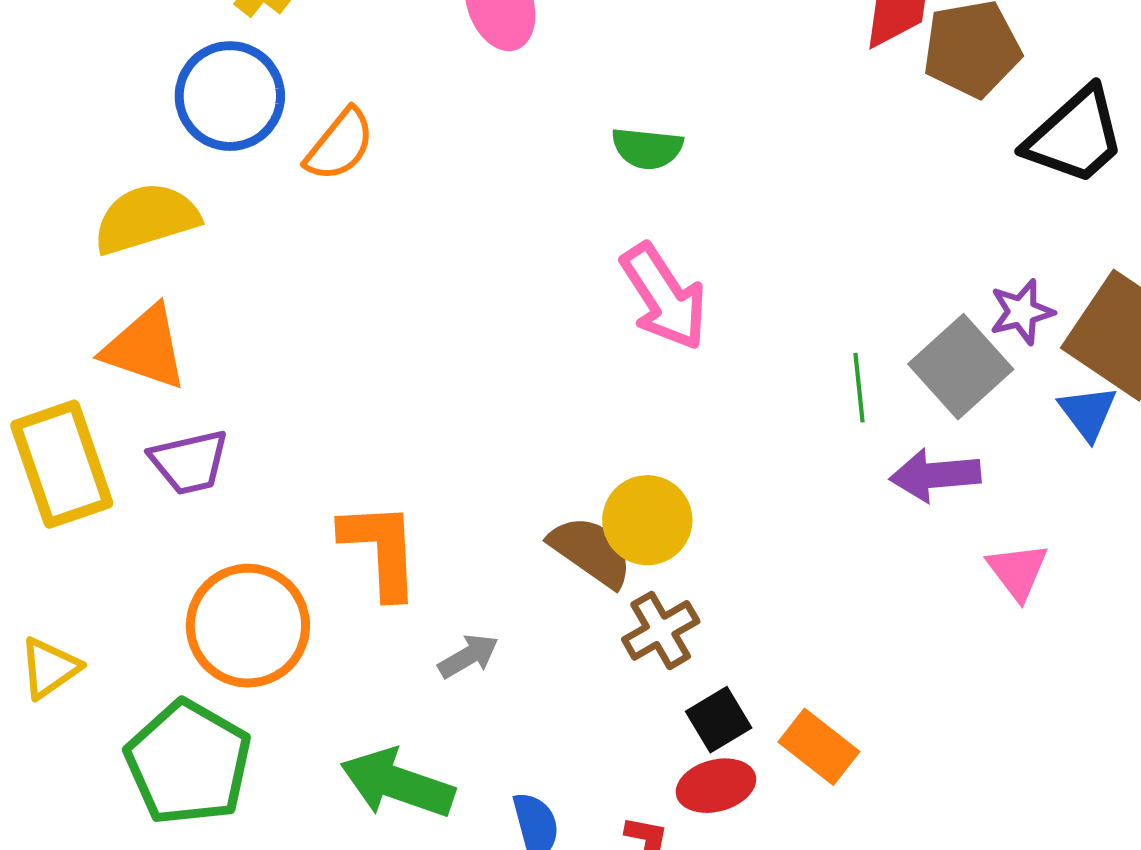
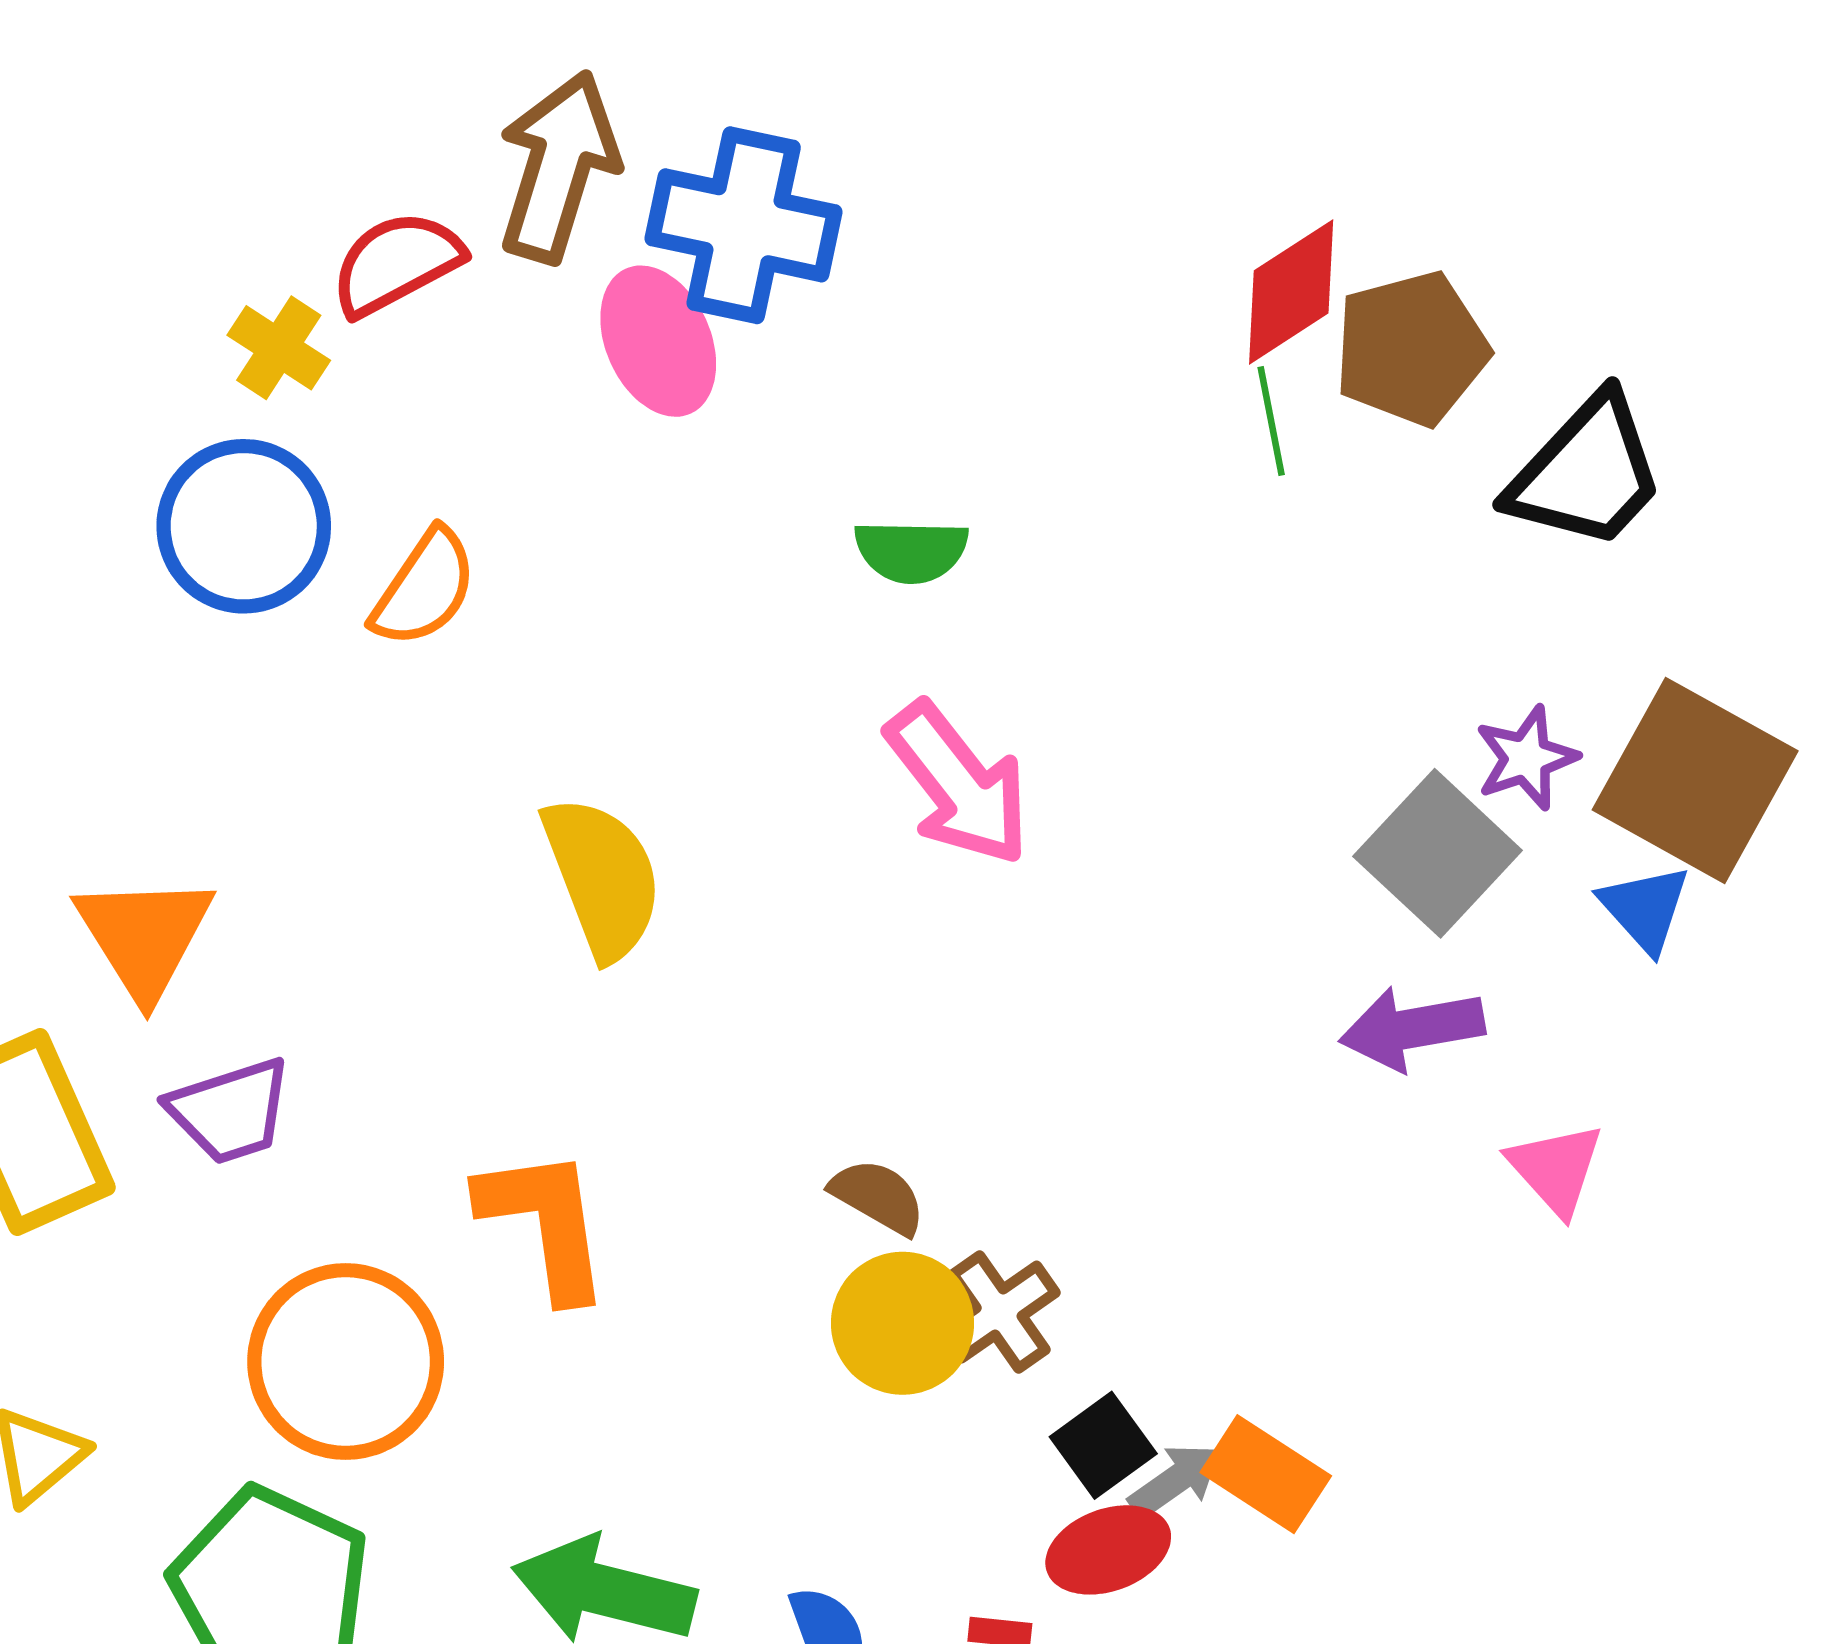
yellow semicircle: (146, 218) -> (602, 877), moved, turned 91
orange triangle: (145, 348) -> (144, 936), turned 44
green line: (859, 388) -> (1271, 421), moved
yellow circle: (647, 520) -> (903, 1323), moved
brown semicircle: (591, 551) -> (878, 1197), size x0.7
gray arrow: (468, 656) -> (1175, 1480), moved

